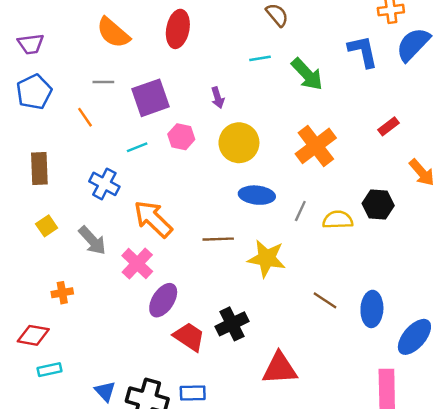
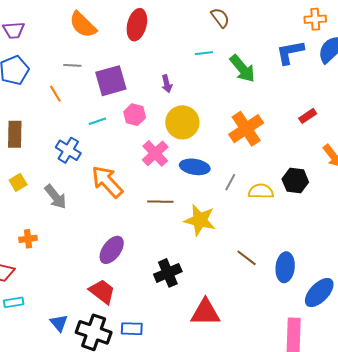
blue L-shape: (363, 51) -> (290, 52), turned -92
pink cross: (137, 264) -> (155, 153), moved
red trapezoid: (189, 337) -> (102, 292), moved

